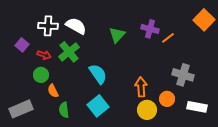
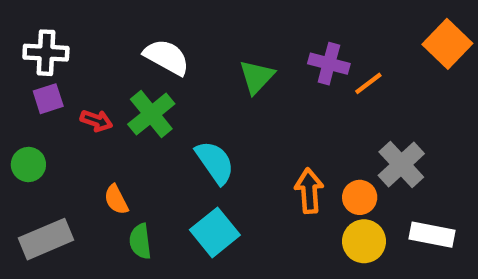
white cross: (48, 26) -> (46, 53), moved
purple square: (22, 45) -> (48, 99), turned 32
green circle: (41, 75) -> (28, 165), moved
gray cross: (183, 75) -> (401, 165), turned 30
orange circle: (167, 99) -> (360, 197), moved
yellow circle: (147, 110) -> (364, 241), moved

